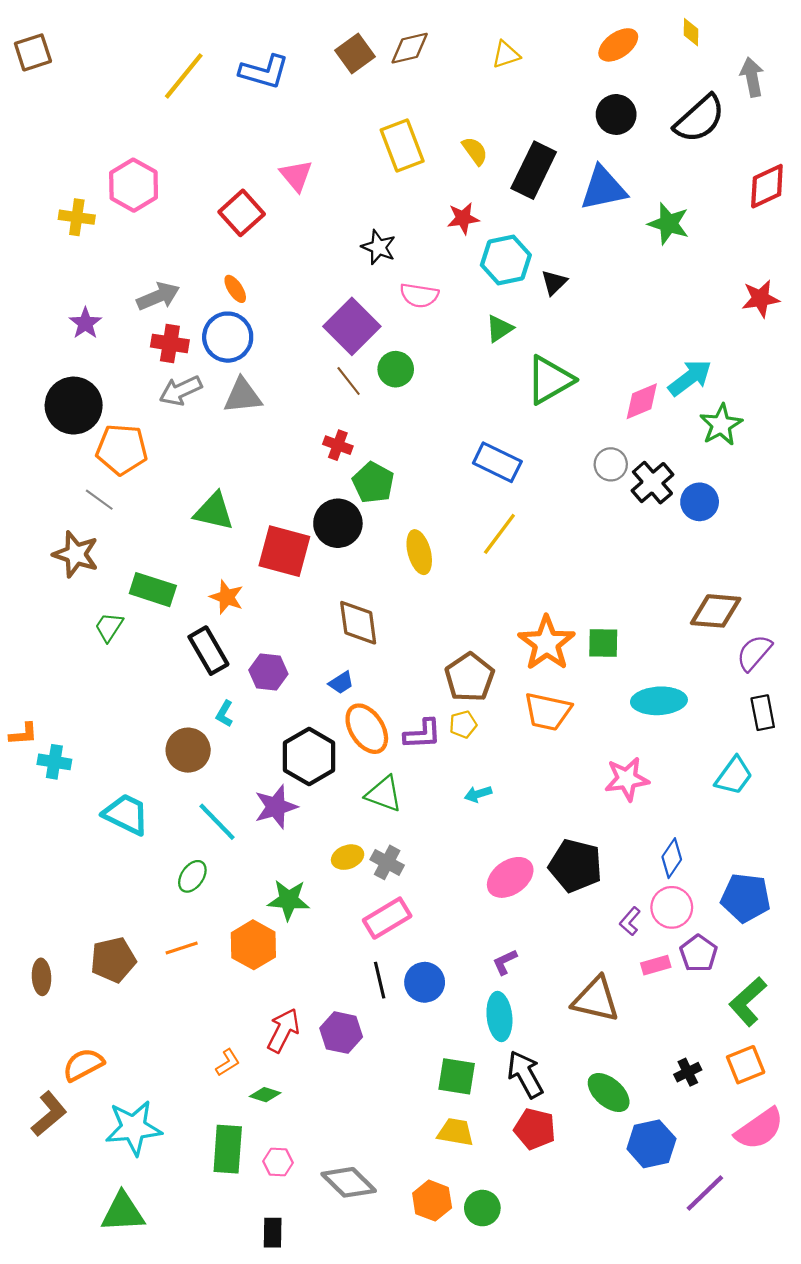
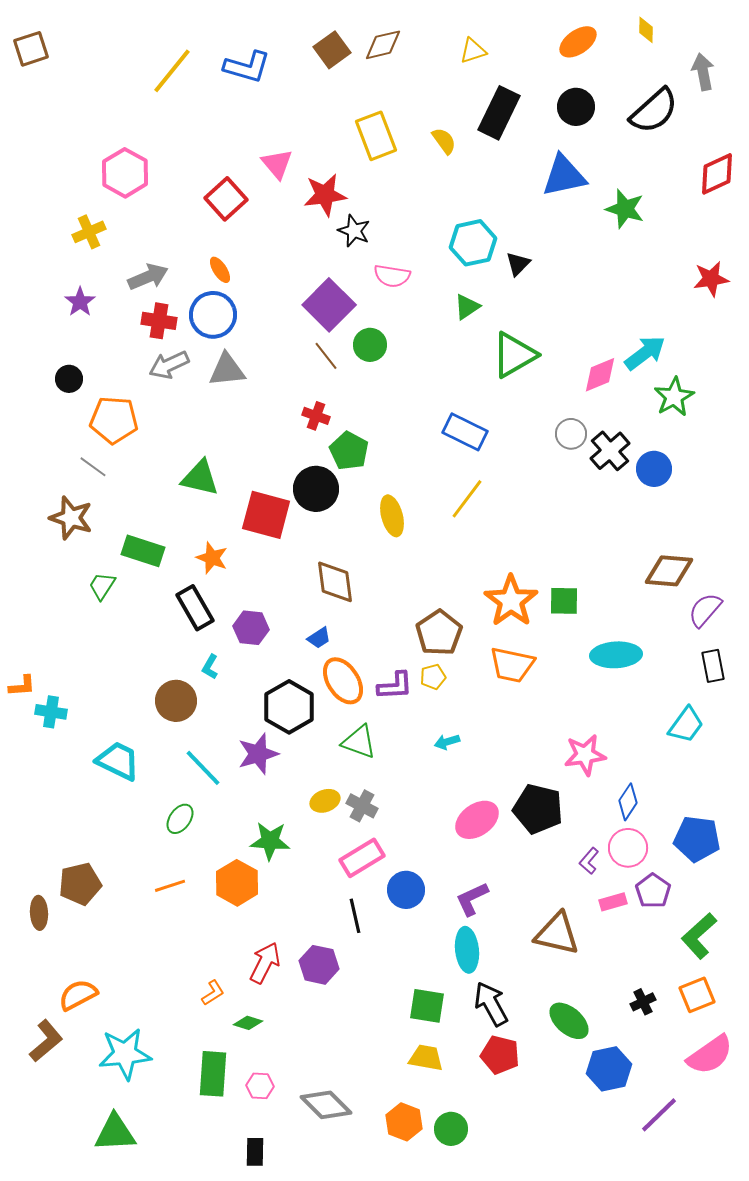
black rectangle: (534, 170) -> (499, 113), moved
yellow cross: (77, 217) -> (89, 232), moved, turned -32
red star: (463, 218) -> (325, 195), moved, size x1.4
black circle: (74, 406) -> (69, 379), size x0.5
pink star: (627, 779) -> (585, 755), moved
brown pentagon: (113, 960) -> (80, 884), moved
purple L-shape: (505, 962) -> (472, 899), size x1.4
blue circle: (425, 982) -> (406, 890), moved

